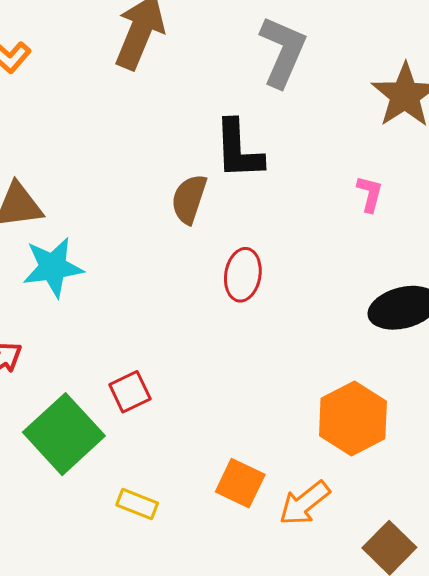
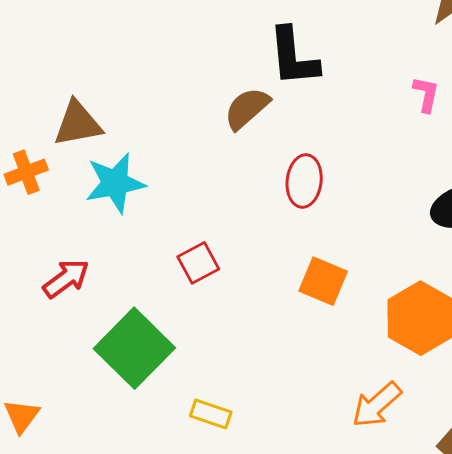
brown semicircle: (189, 199) -> (247, 108), turned 33
red square: (130, 392) -> (198, 263), moved
orange square: (240, 483) -> (323, 281), moved

